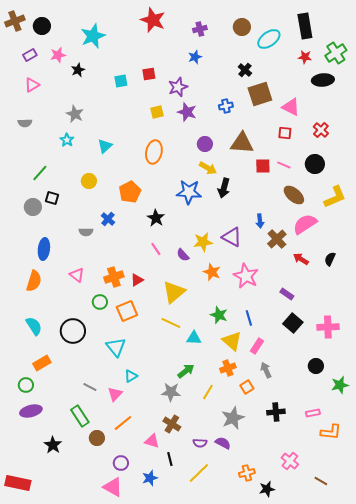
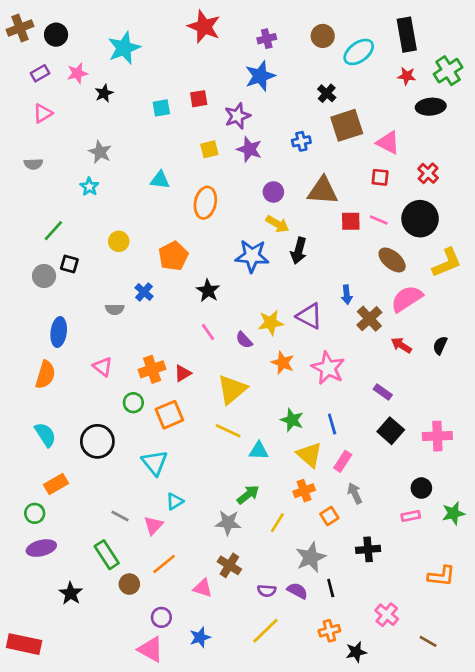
blue star: (195, 57) -> (260, 76), size x1.6
cyan triangle: (105, 146) -> (160, 180), moved, turned 49
black circle: (315, 164) -> (420, 219), size x1.4
pink rectangle: (313, 413) -> (411, 516), moved
black line: (170, 459) -> (331, 588), moved

